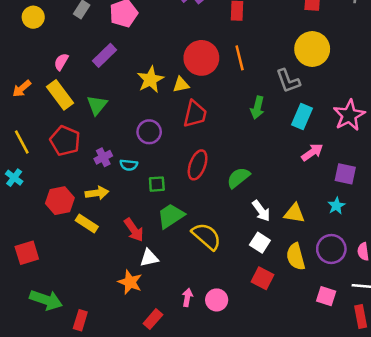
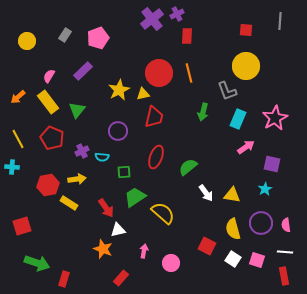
cyan cross: (14, 178) -> (12, 167), turned -32
white square: (260, 243) -> (233, 259), moved
pink arrow: (187, 297) -> (144, 251), moved

